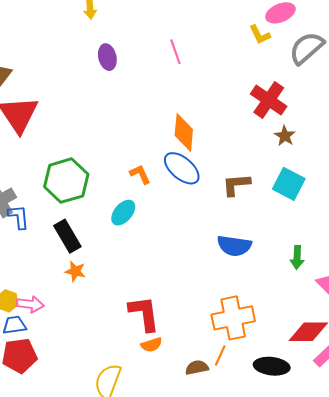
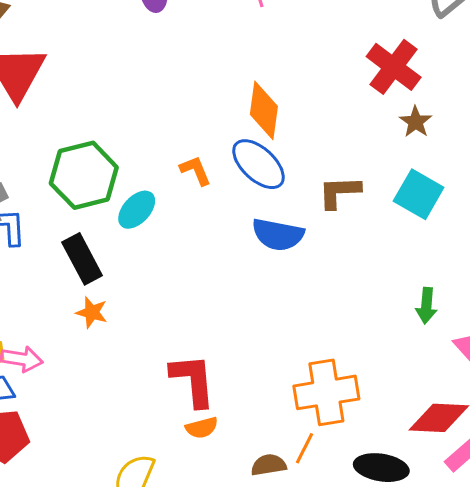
cyan ellipse: (123, 213) -> (137, 210), moved
blue semicircle: (234, 246) -> (278, 235), moved

